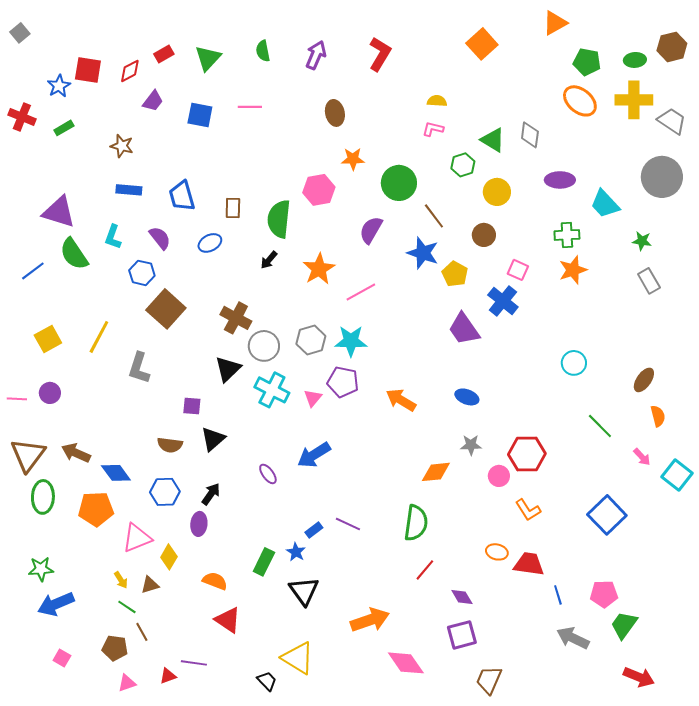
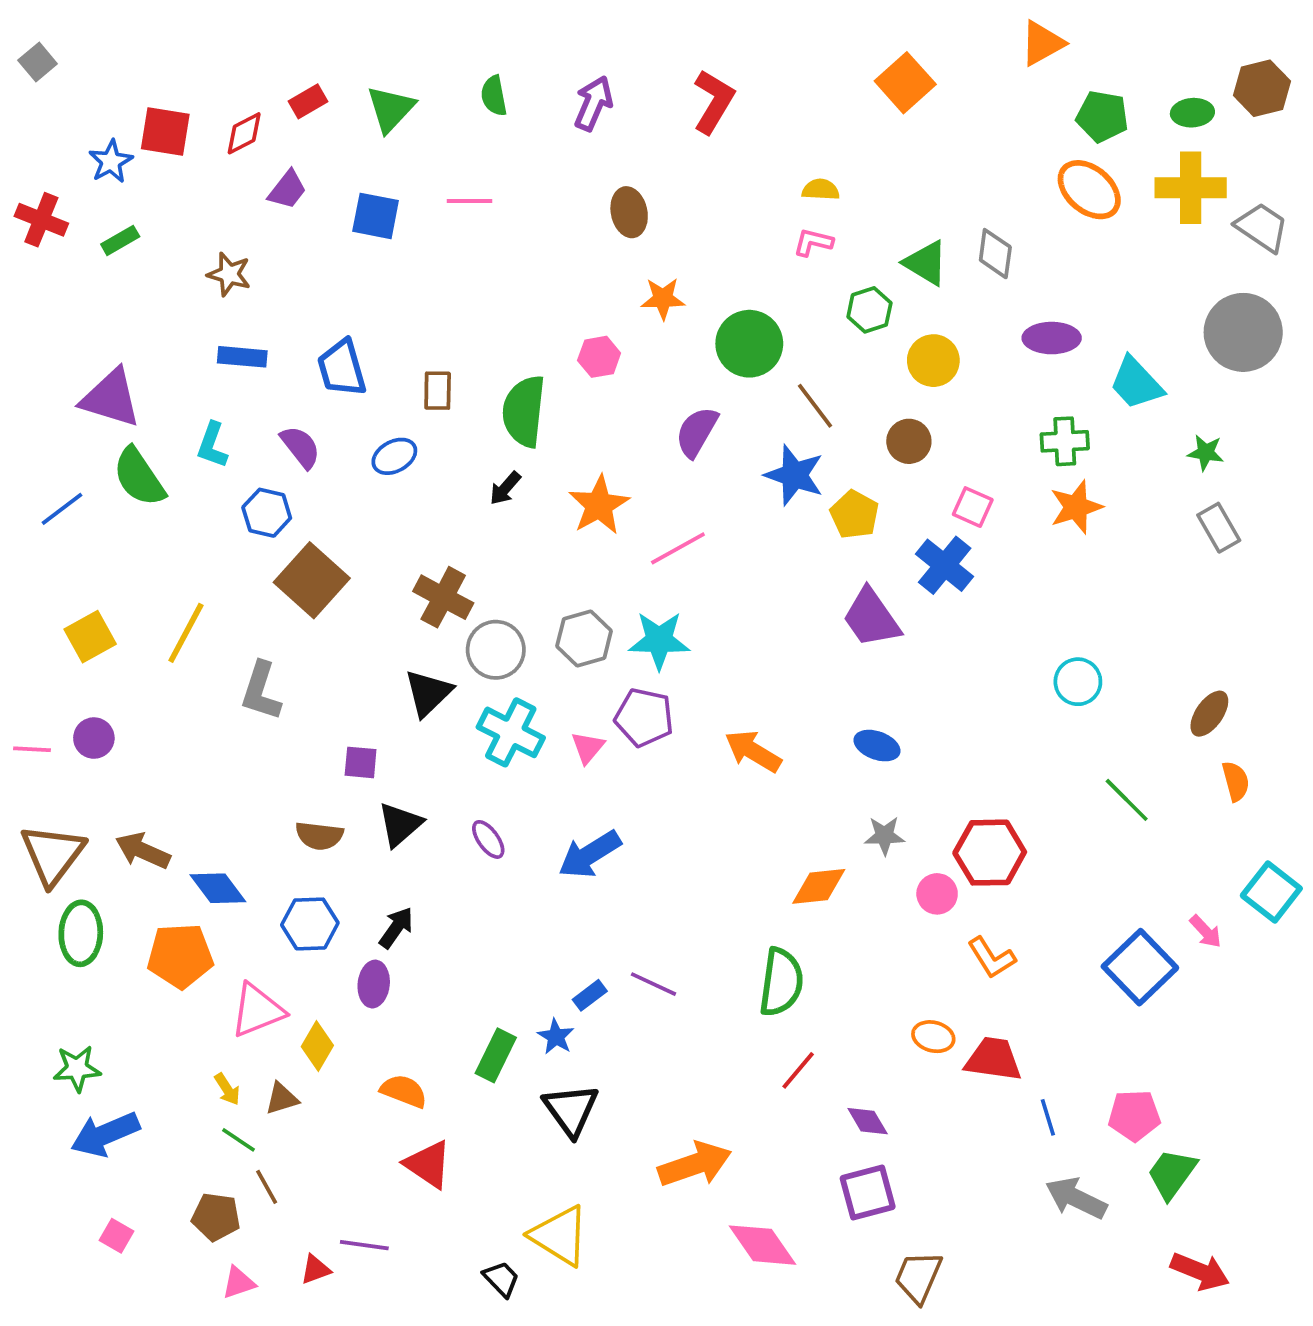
pink hexagon: (319, 190) -> (599, 357), size x0.7
pink arrow: (642, 457) -> (1206, 931), moved
purple ellipse: (268, 474) -> (488, 839), moved

